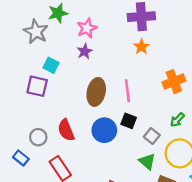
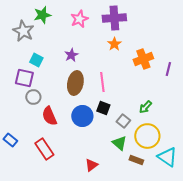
pink star: (87, 28) -> (79, 19), moved
purple star: (85, 51) -> (71, 55), moved
orange cross: (174, 82) -> (143, 59), moved
gray circle: (38, 137) -> (33, 97), moved

